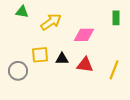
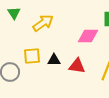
green triangle: (22, 12) -> (14, 13), turned 48
pink diamond: (84, 35) -> (88, 36), moved

